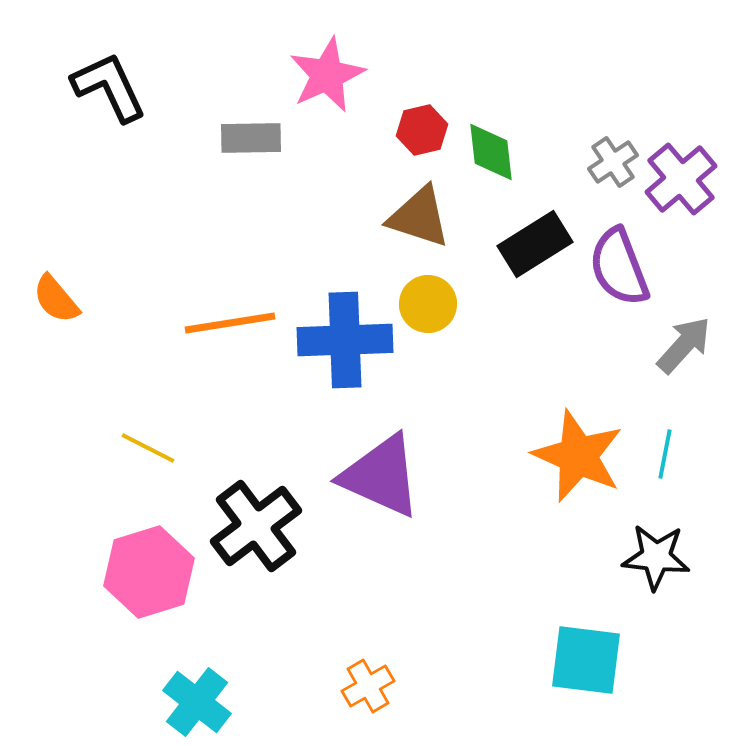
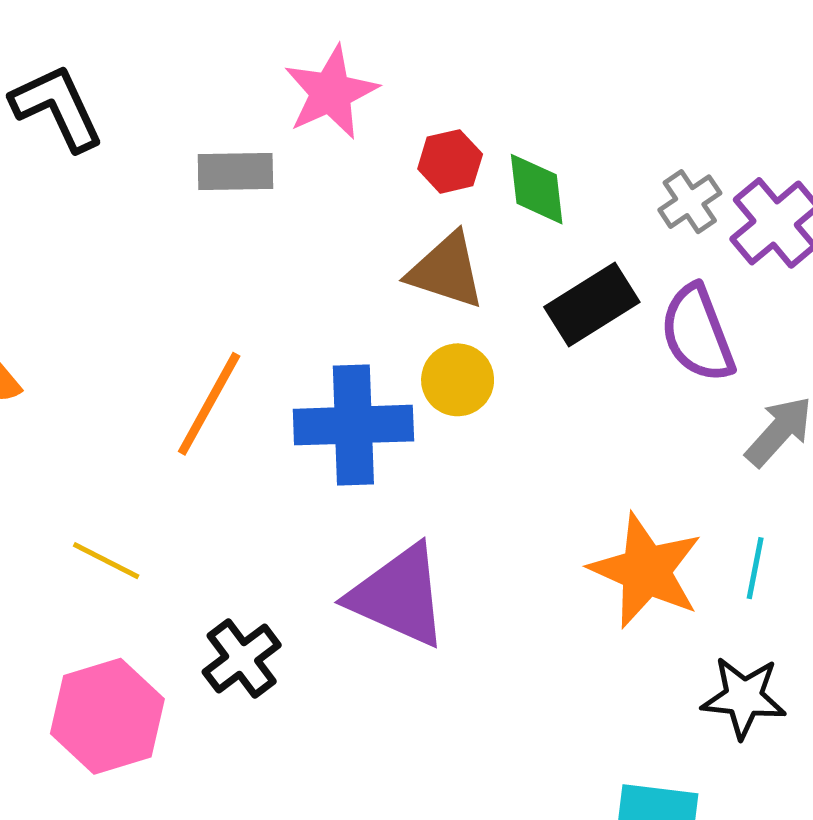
orange line: (230, 323) -> (209, 404), turned -52
black cross: (256, 526) -> (242, 659), size x0.7

